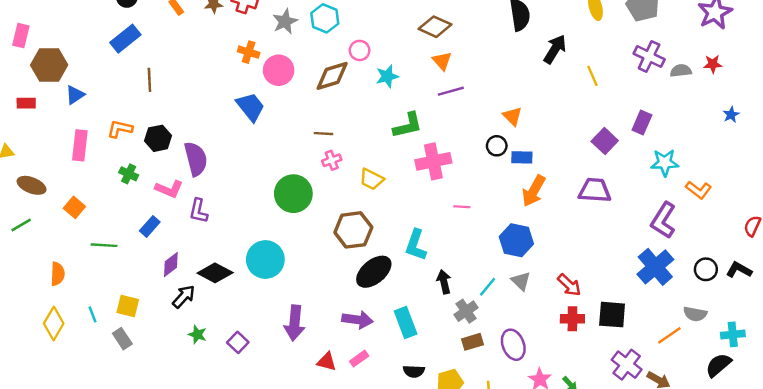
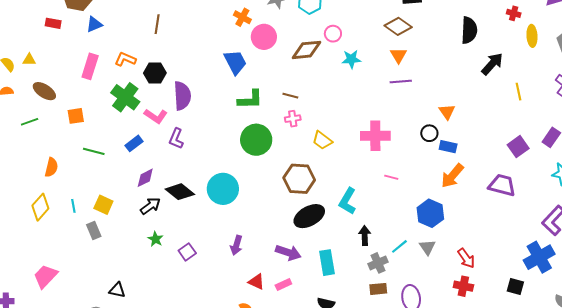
green L-shape: (408, 125) -> (250, 100), moved
green cross: (129, 174) -> (125, 97), size x1.8
orange square: (74, 207) -> (76, 116), turned 30
black square: (612, 315) -> (515, 287), moved, size x0.7
purple arrow: (294, 323) -> (236, 245), size x0.7

